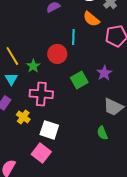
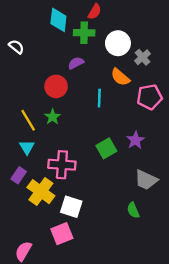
red circle: (57, 54) -> (56, 86), moved
green star: (33, 66) -> (53, 117), moved
yellow cross: (23, 117) -> (41, 192), size x1.6
pink square: (41, 153) -> (62, 234), turned 30

